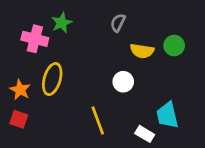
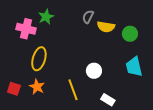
yellow semicircle: (142, 51) -> (106, 27), moved
white circle: (123, 82) -> (94, 71), moved
orange star: (20, 90) -> (37, 87), moved
cyan trapezoid: (167, 115) -> (134, 67), moved

